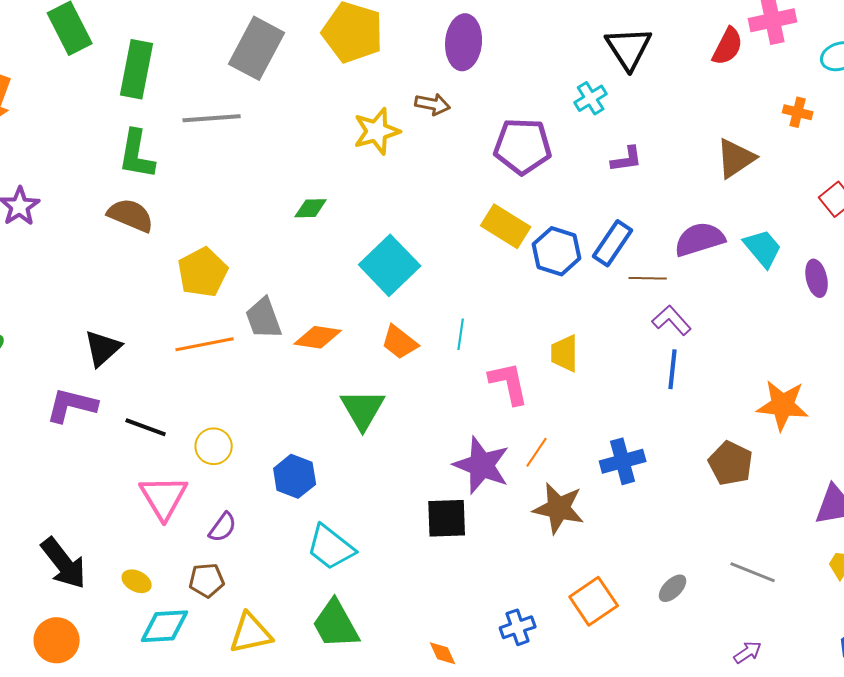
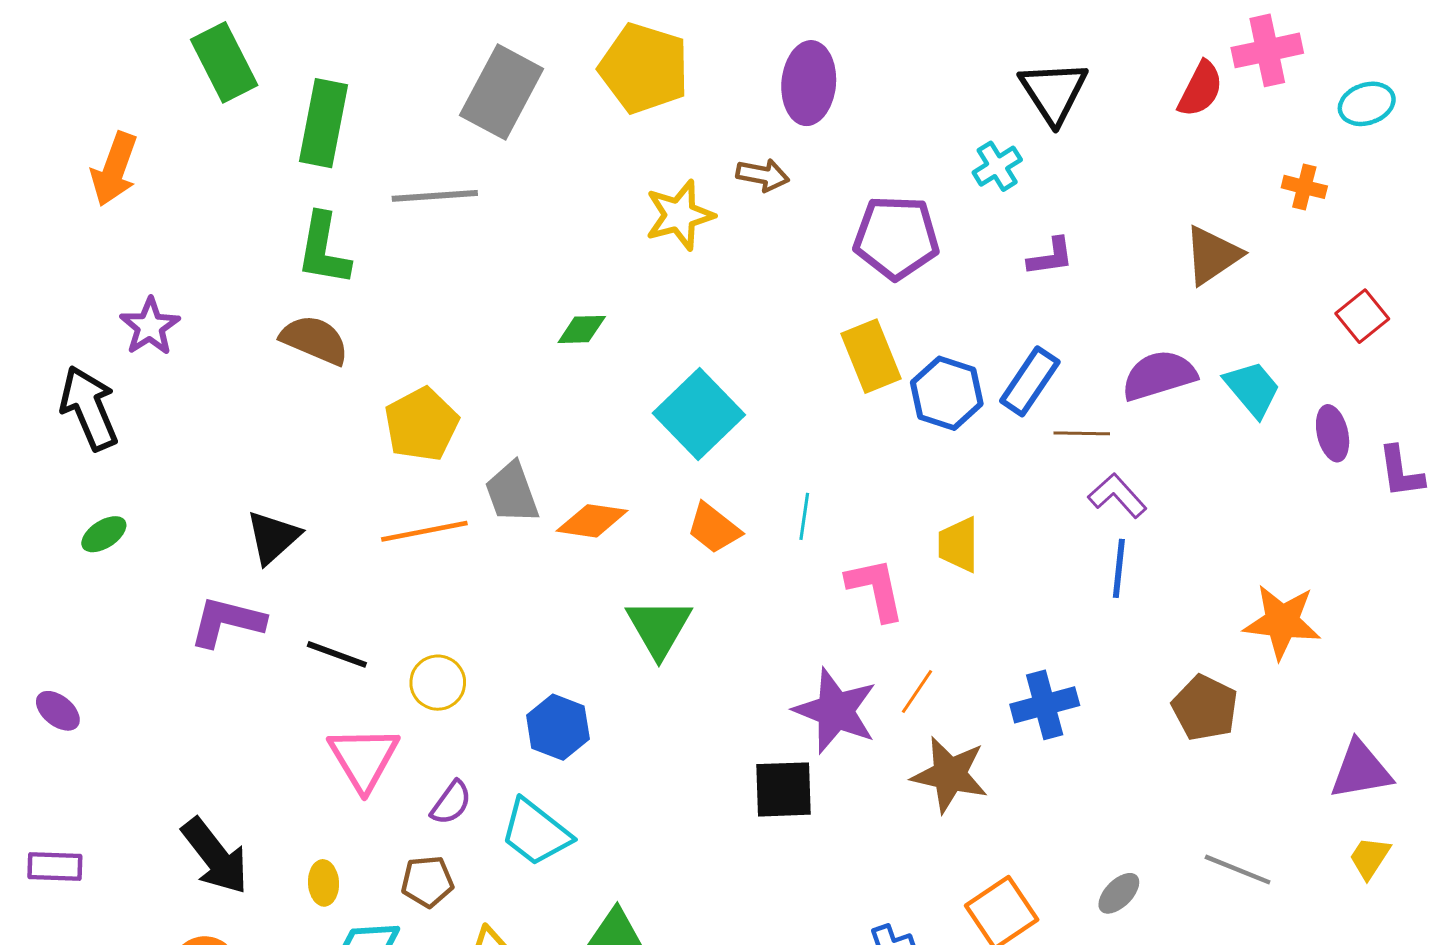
yellow rectangle: (506, 226) -> (871, 356), turned 36
cyan trapezoid: (331, 547) -> (536, 832), moved
yellow ellipse: (137, 581) -> (323, 883), turned 60

